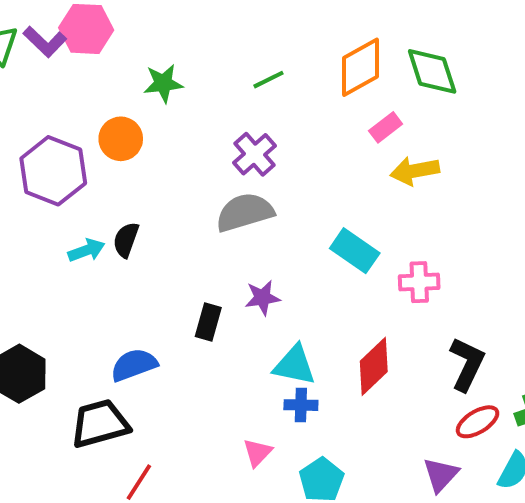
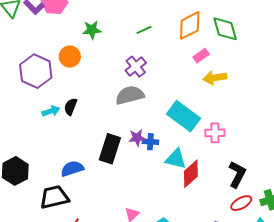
cyan rectangle: (355, 251) -> (184, 116), size x1.4
black rectangle: (208, 322) -> (110, 149), size x1.6
cyan triangle: (294, 365) -> (176, 159), moved
blue cross: (301, 405) -> (150, 142), moved

